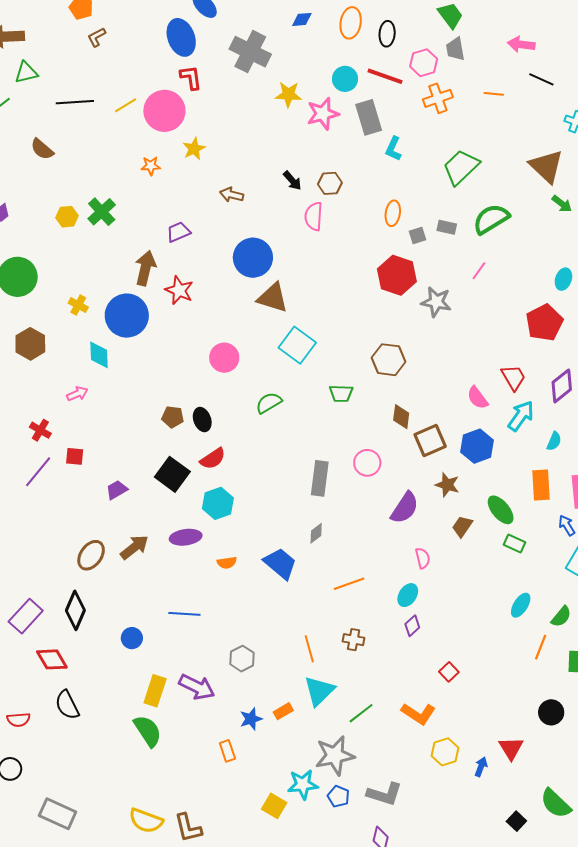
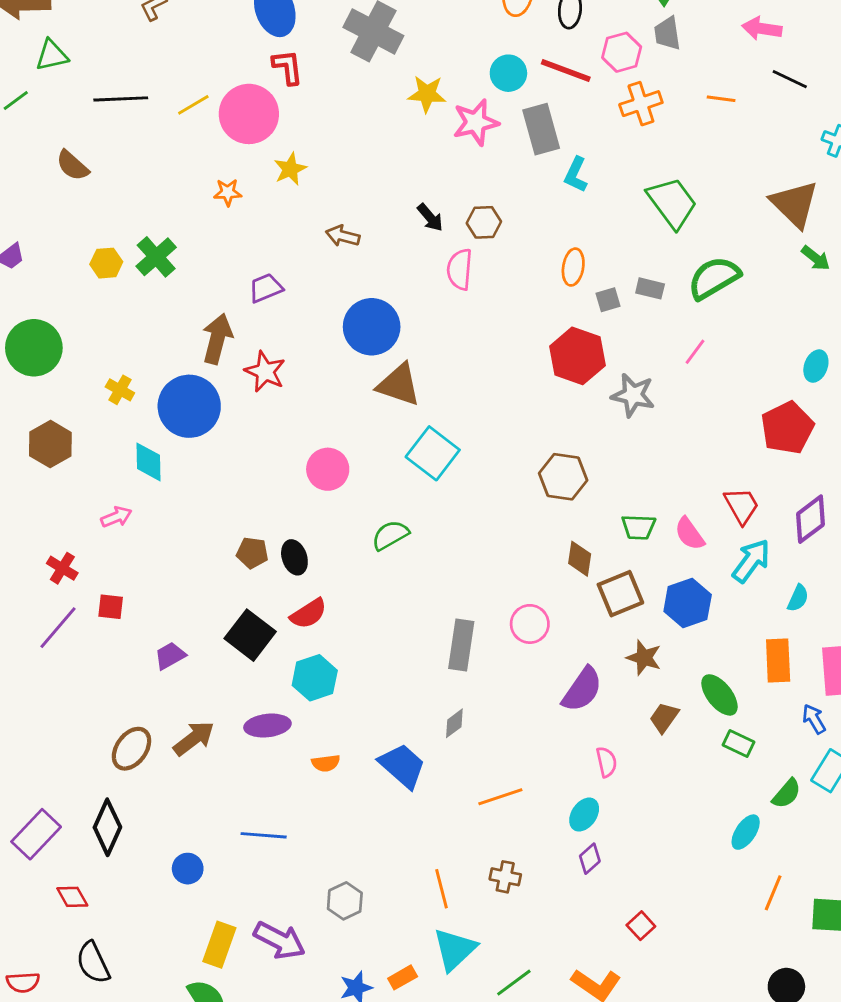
green trapezoid: (461, 167) -> (672, 203), turned 96
green trapezoid: (341, 393) -> (639, 527), moved
green semicircle: (561, 617) -> (787, 794), moved
red diamond: (52, 659) -> (72, 897), size x0.7

